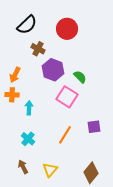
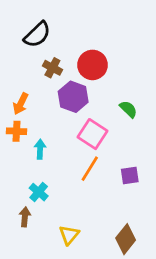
red circle: (67, 29) -> (93, 65), moved
green semicircle: (80, 77) -> (128, 109), moved
orange line: (65, 135) -> (90, 169), moved
brown arrow: (23, 167) -> (25, 217), moved, turned 32

